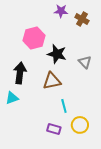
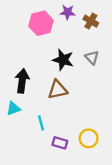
pink hexagon: (34, 38) -> (41, 23), moved
gray triangle: (85, 62) -> (92, 58), moved
cyan line: (64, 106) -> (41, 123), moved

